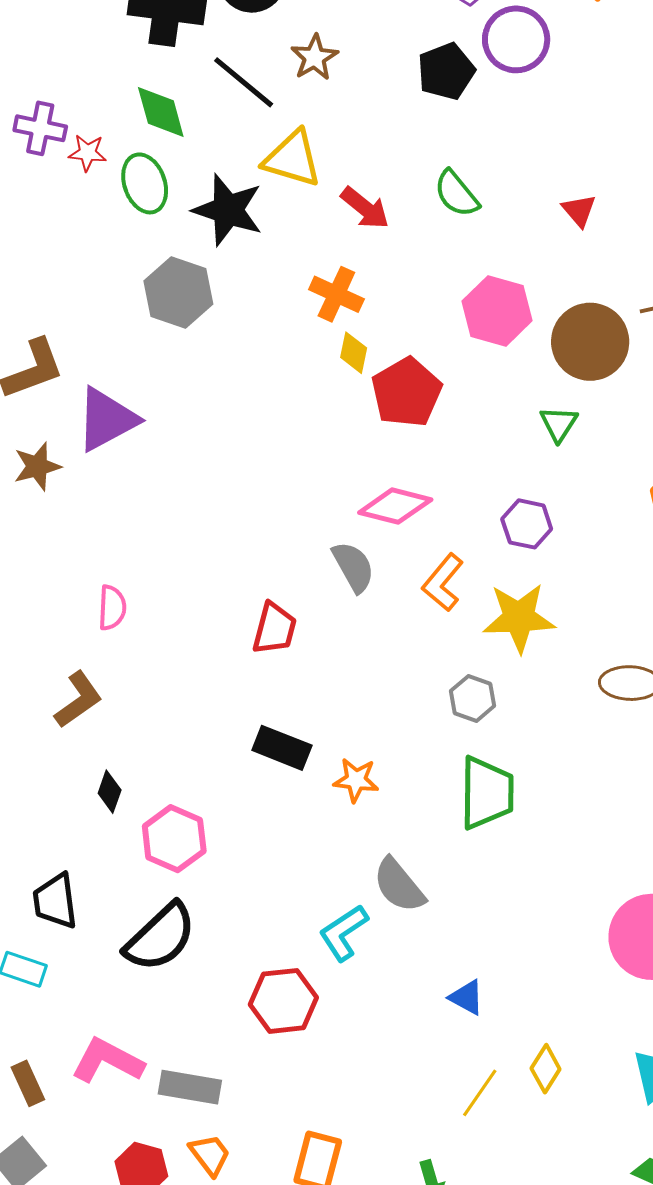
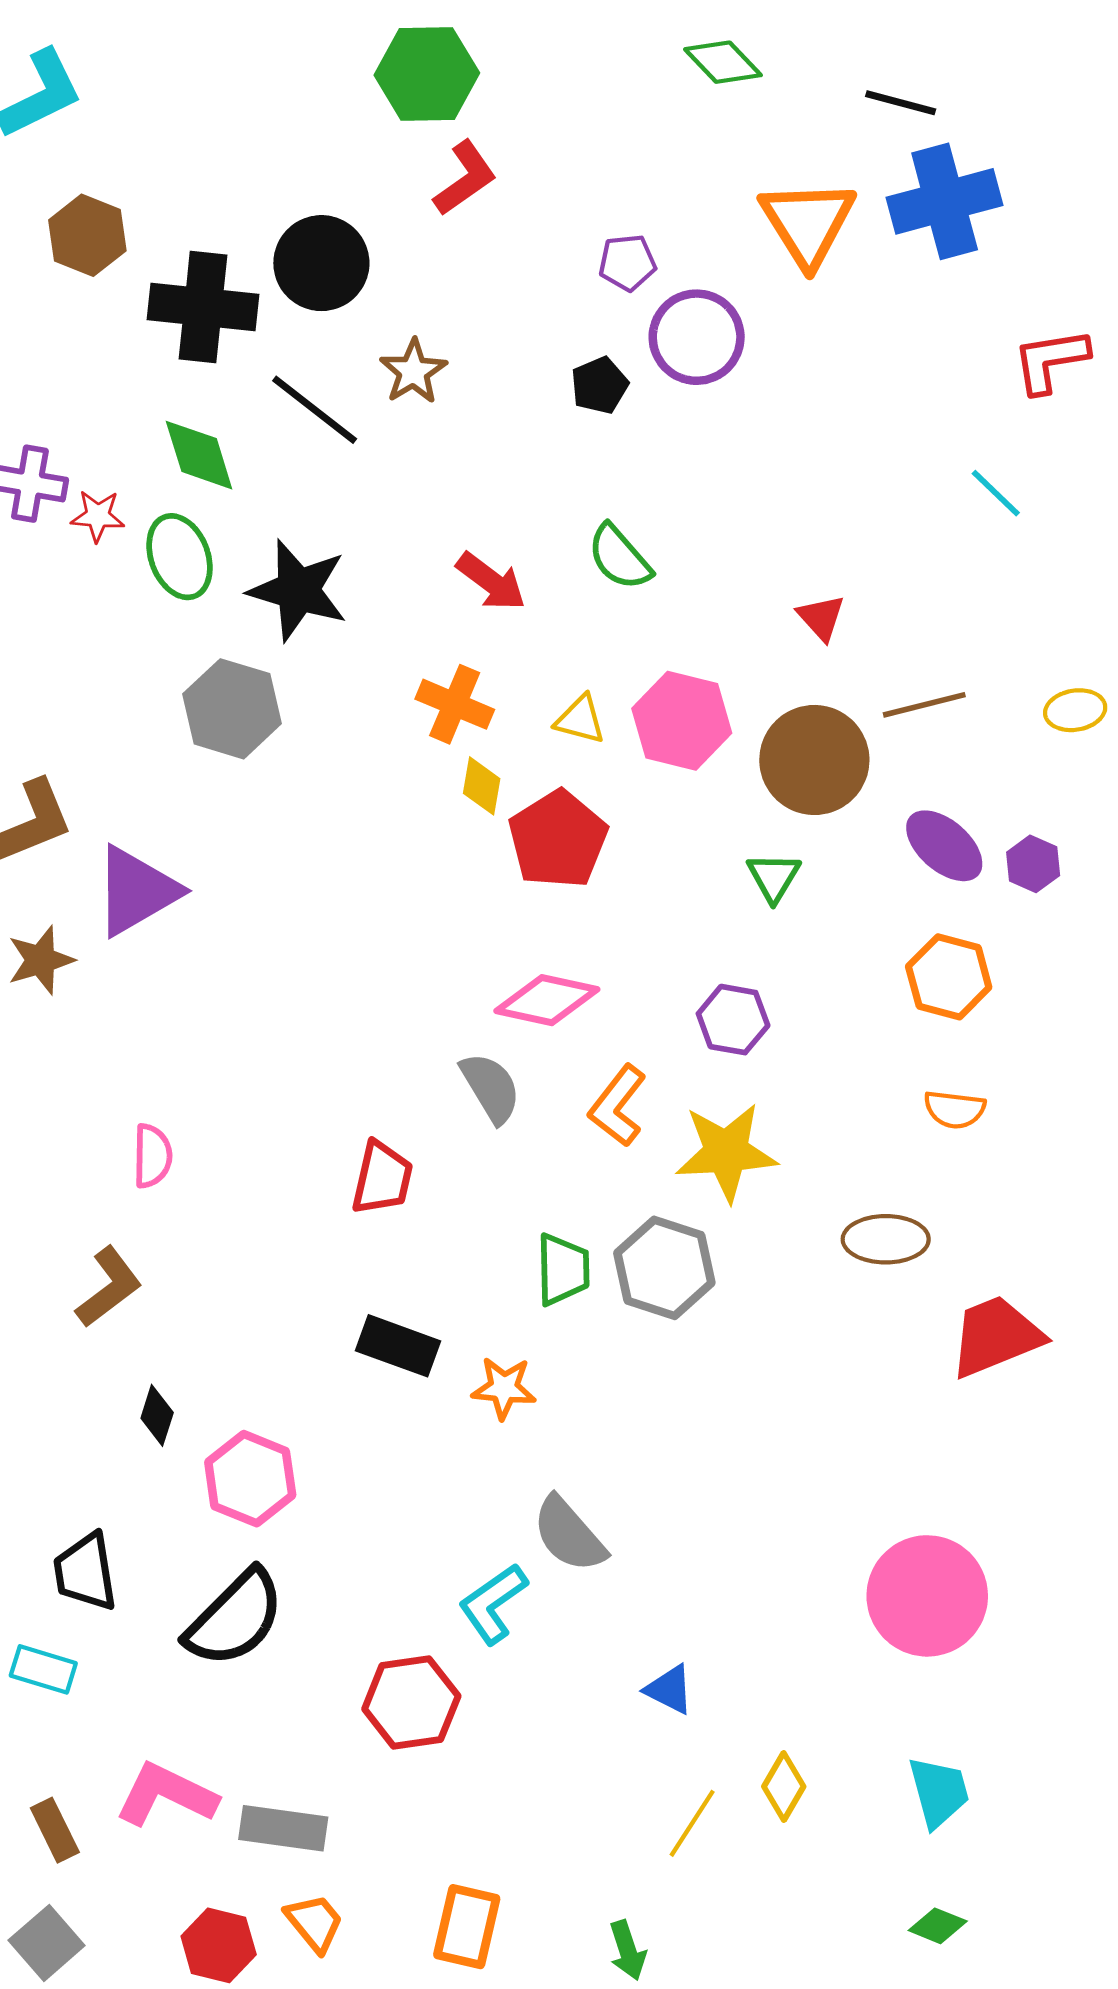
black pentagon: (446, 71) -> (599, 385), size x0.7
yellow triangle: (292, 159) -> (580, 719), moved, size x0.6
red triangle: (579, 210) -> (821, 618), moved
gray hexagon: (472, 698) -> (664, 1268), size x1.5
green trapezoid: (487, 793) -> (563, 1269), moved, size x0.7

